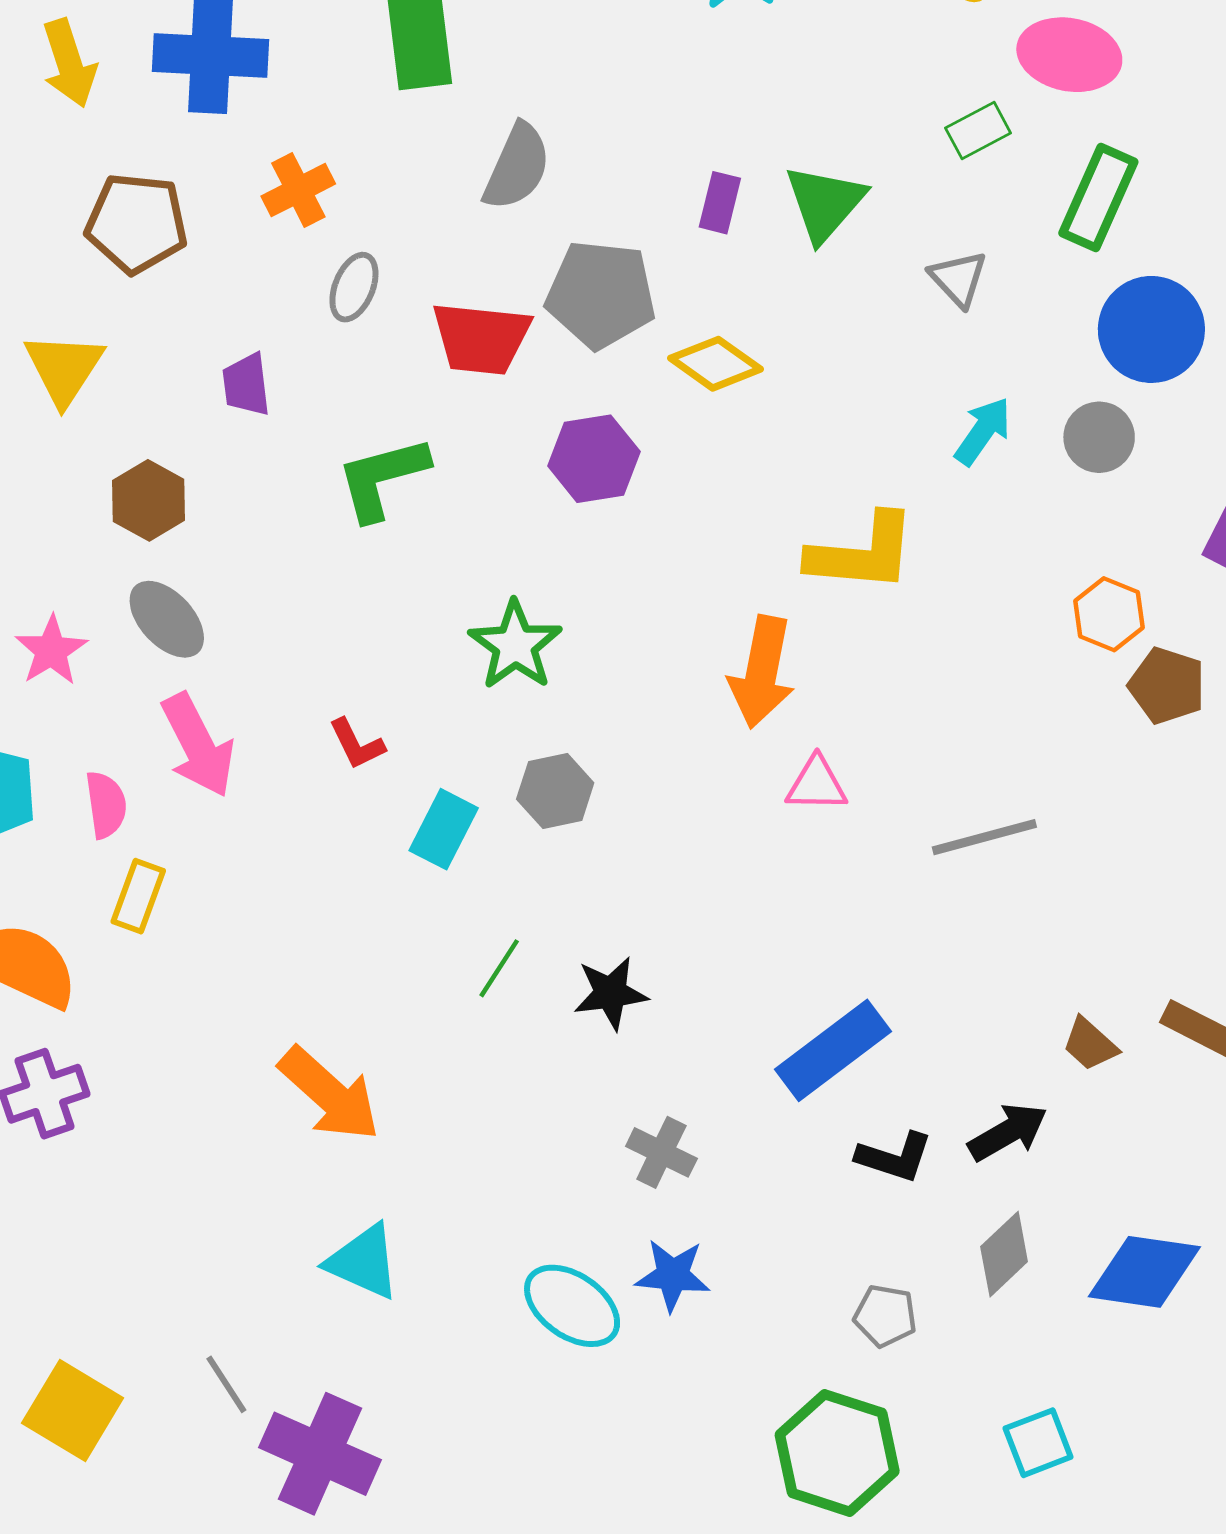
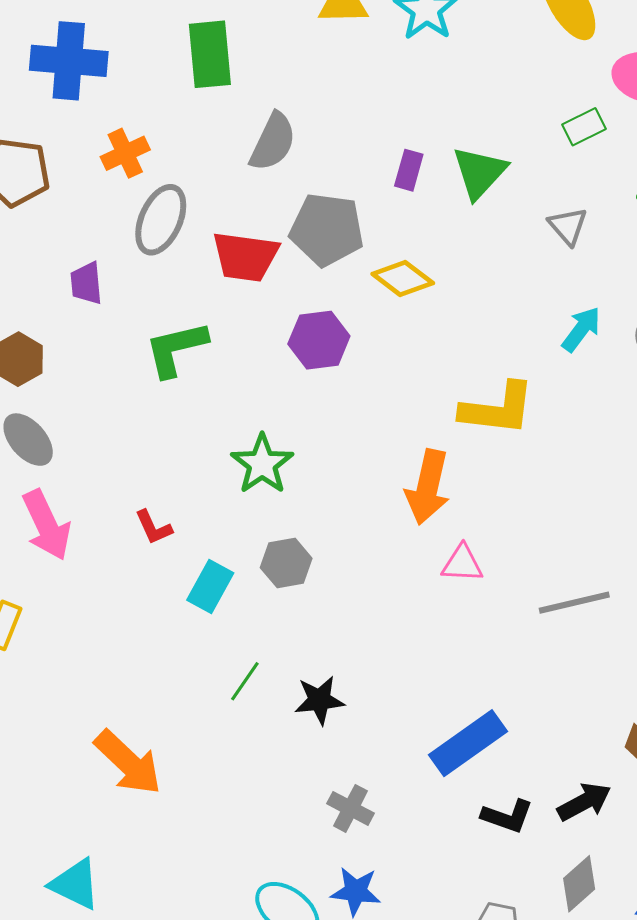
gray ellipse: (354, 287) -> (161, 220), size x1.5
cyan triangle: (363, 1262) -> (75, 884), moved

